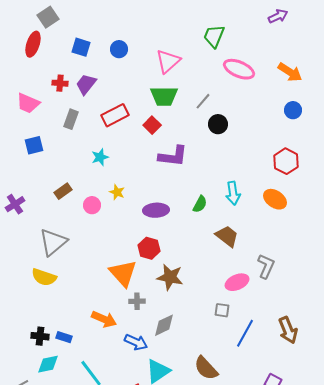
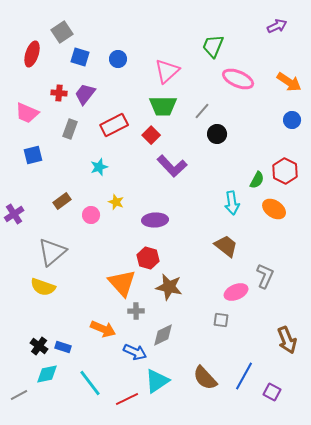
gray square: (48, 17) -> (62, 32), moved
purple L-shape: (173, 156) -> (172, 166), turned 40
green semicircle: (200, 204) -> (257, 180), moved
blue line: (245, 333) -> (244, 376), moved
black cross: (40, 336) -> (39, 346), turned 30

